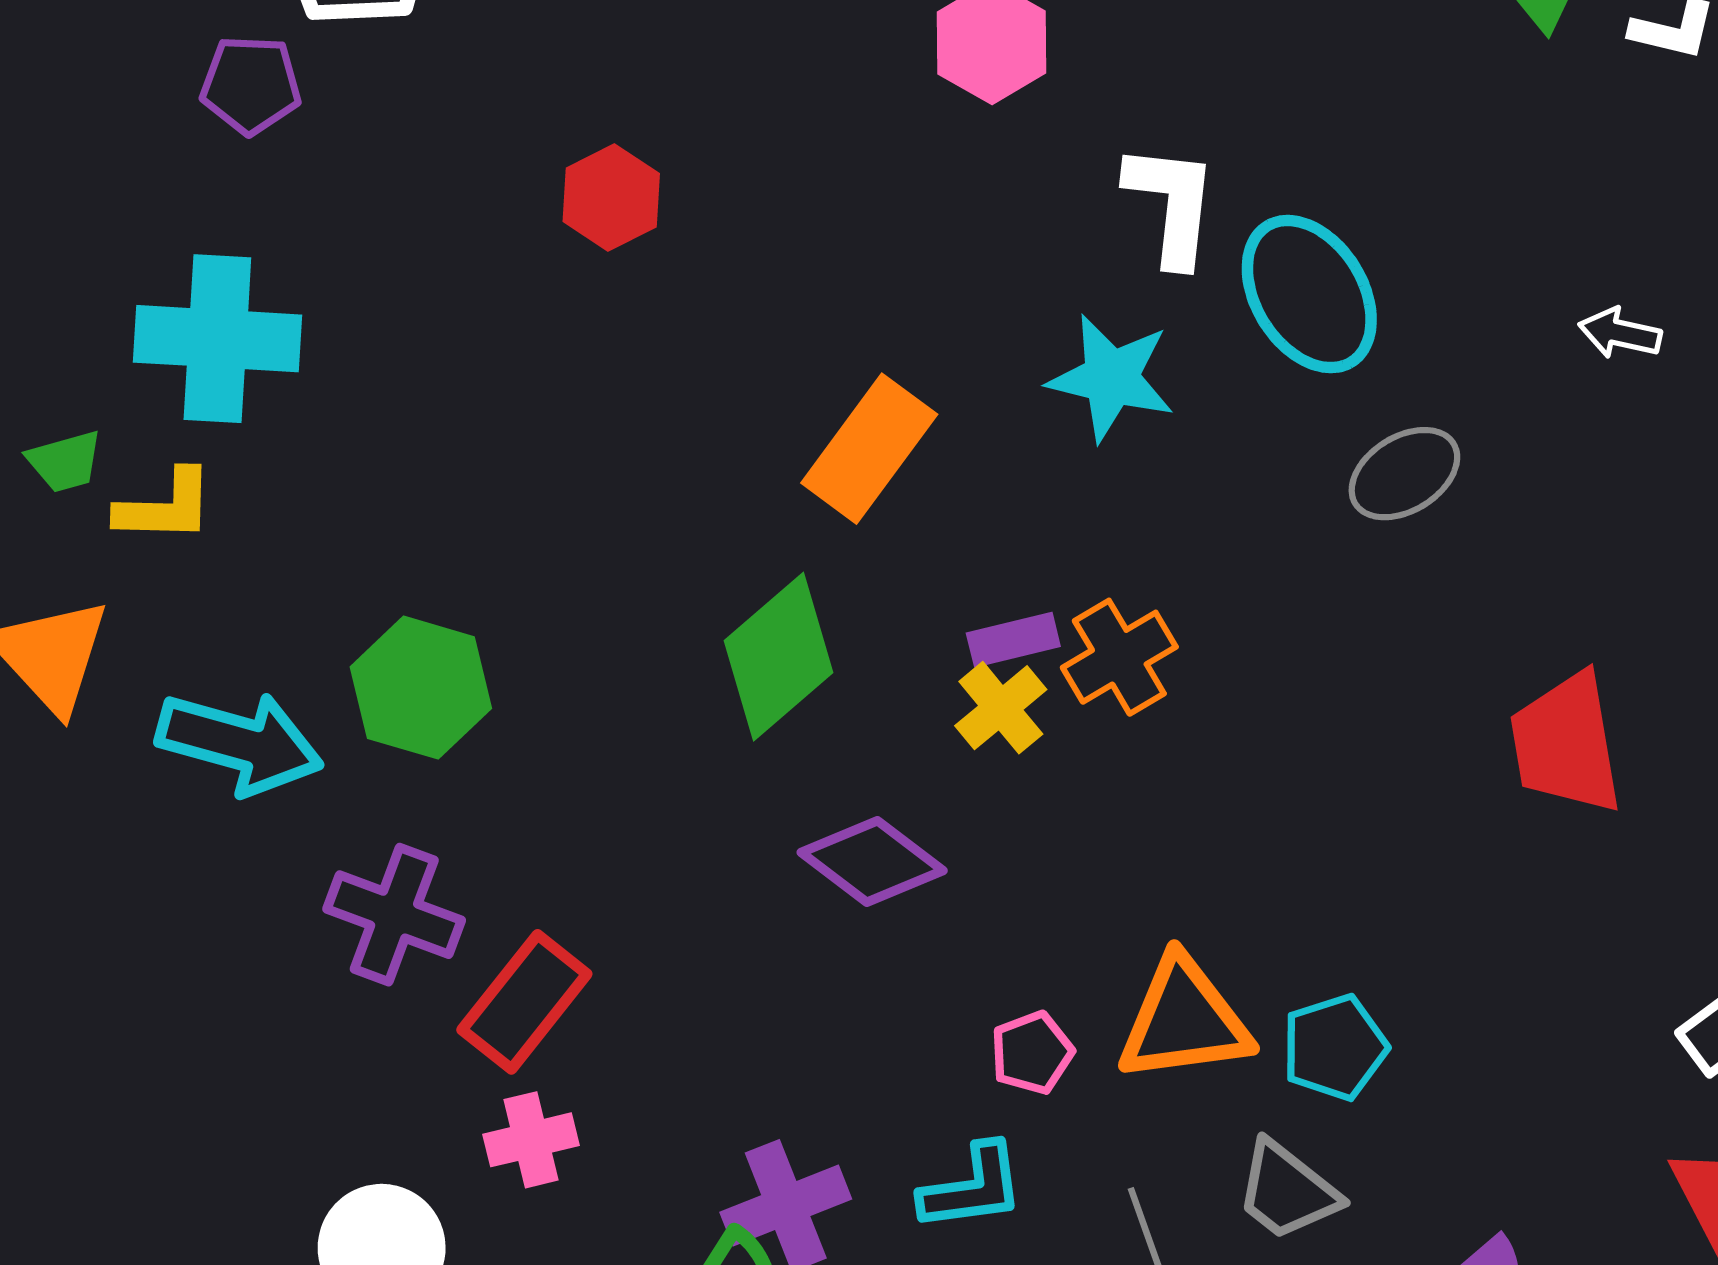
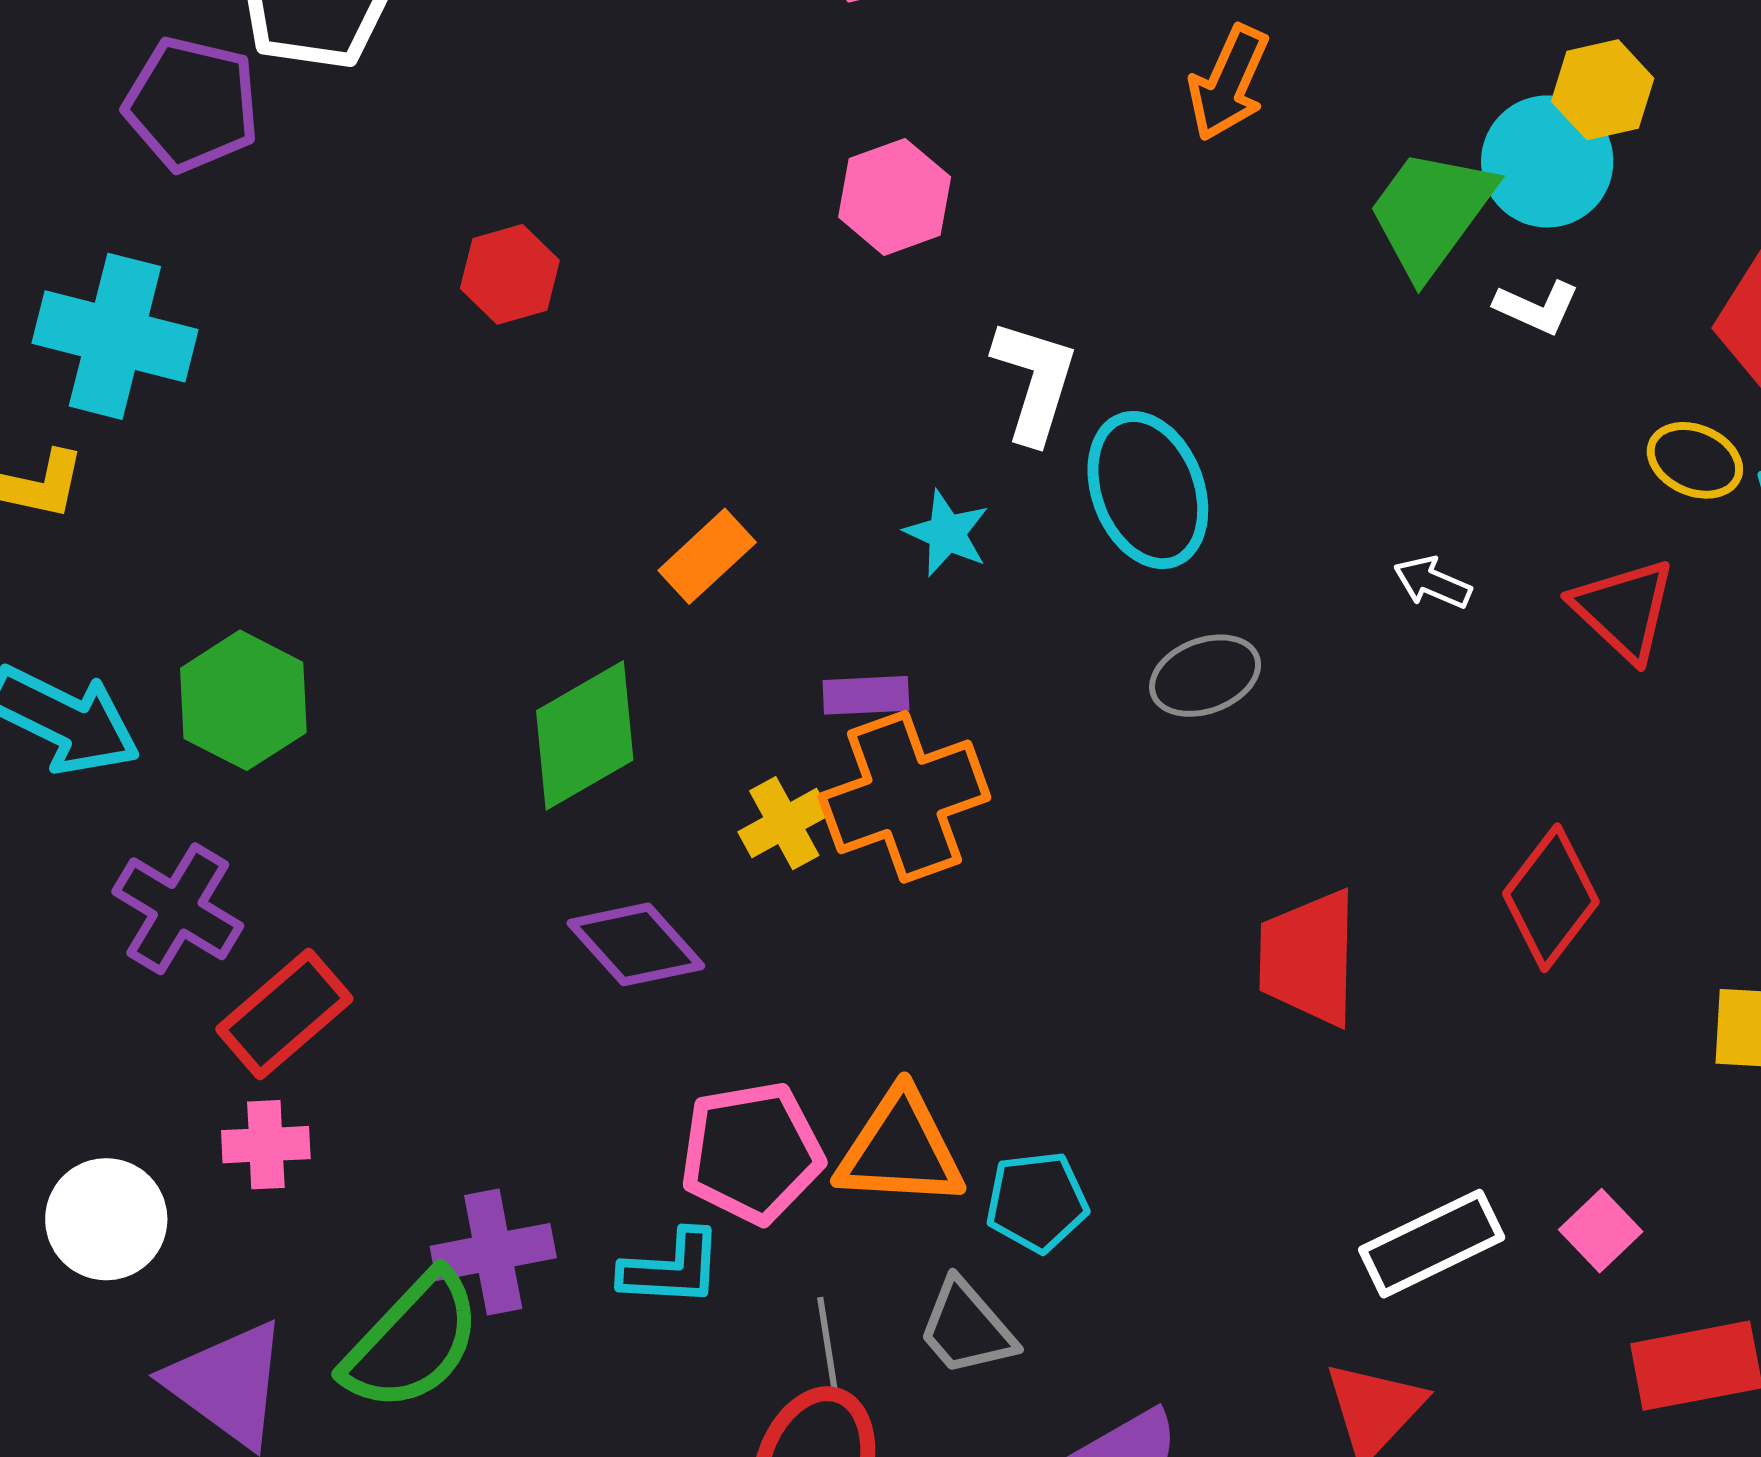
purple pentagon: (251, 85) -> (192, 104), size x1.4
cyan star: (1111, 378) -> (947, 533), size x0.7
orange rectangle: (869, 449) -> (707, 556), size x0.7
purple rectangle: (1013, 640) -> (866, 695), moved
orange cross: (1119, 657) -> (904, 797), size x1.5
pink pentagon: (1032, 1053) -> (752, 1153), size x1.8

